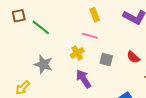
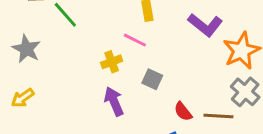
red semicircle: (133, 57) -> (183, 112), moved
gray star: (43, 64) -> (26, 49), moved

